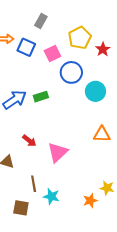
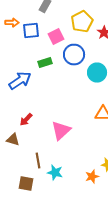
blue square: (26, 47) -> (31, 30), turned -30
green rectangle: (41, 97) -> (45, 62), moved
red arrow: (29, 141) -> (26, 120), moved, turned 96

